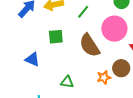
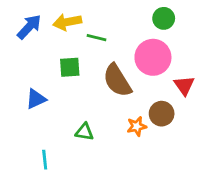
green line: (83, 12) -> (97, 38), moved, turned 64
blue triangle: (32, 59) -> (36, 99), turned -49

